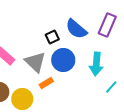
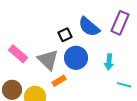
cyan arrow: (96, 64) -> (109, 62), size x0.7
cyan line: (111, 87) -> (124, 85), turned 64

